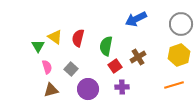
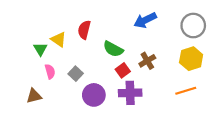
red semicircle: (78, 38) -> (84, 30), moved
green semicircle: (106, 46) -> (113, 49), turned -72
purple cross: (122, 87) -> (130, 93), size x1.5
brown triangle: (51, 90) -> (34, 96), moved

